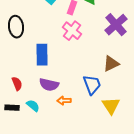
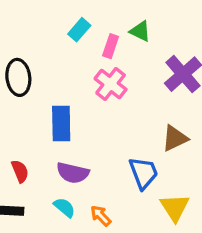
orange arrow: (64, 101) -> (101, 216), moved, turned 48
cyan semicircle: (33, 106) -> (64, 207), moved

